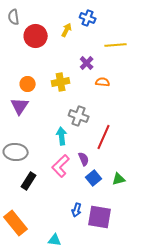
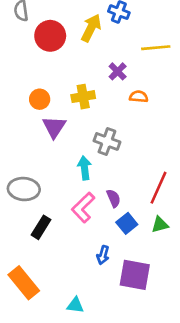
yellow arrow: (67, 30) -> (91, 28), size x1.5
purple triangle: (20, 106) -> (54, 127), moved
red line: (104, 137) -> (158, 188), moved
blue arrow: (77, 210) -> (103, 255), moved

